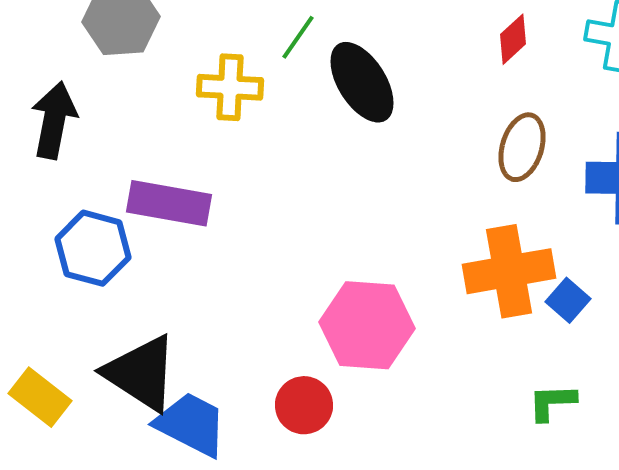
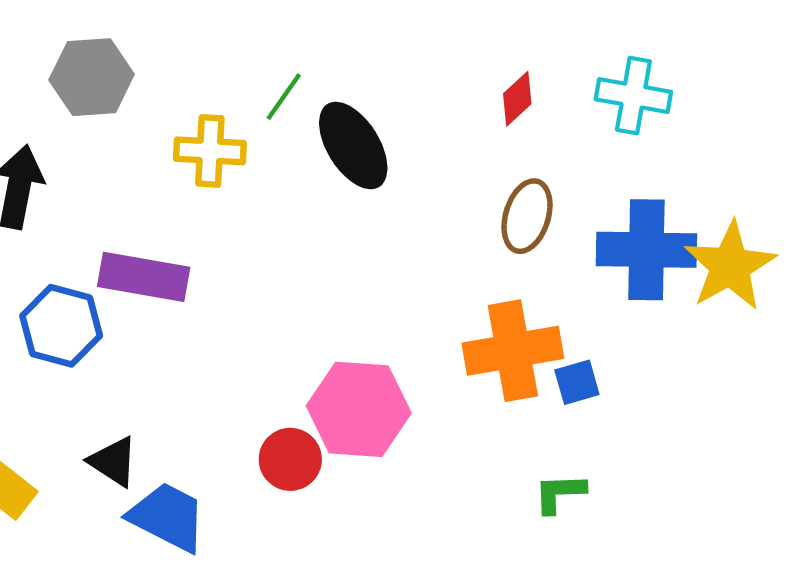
blue square: (568, 300) -> (577, 382), turned 33
black triangle: (141, 373) -> (113, 462), size x0.6
red circle: (304, 405) -> (290, 459), moved

